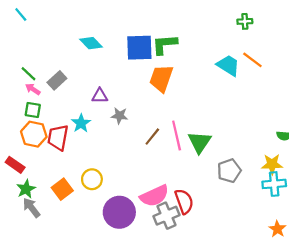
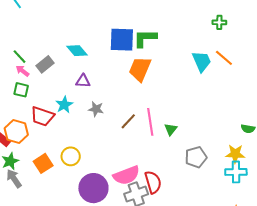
cyan diamond: (91, 43) -> (77, 51), moved
cyan trapezoid: (228, 65) -> (202, 61), turned 30
gray star: (119, 116) -> (96, 109), moved
orange hexagon: (34, 134) -> (16, 132), moved
red trapezoid: (58, 137) -> (42, 116), turned -85
green triangle: (200, 142) -> (171, 129), size x0.6

